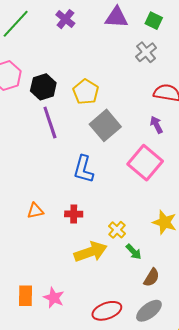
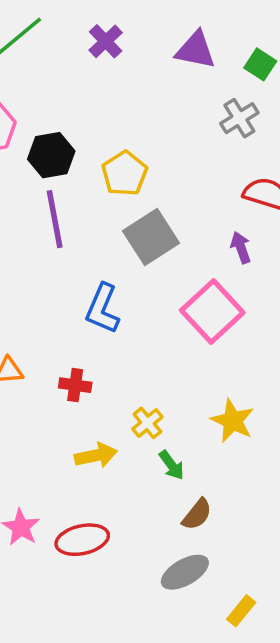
yellow arrow: (91, 252) -> (96, 455), size x0.7
red ellipse: (107, 311) -> (82, 540), moved

